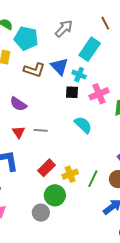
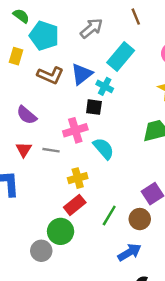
brown line: (105, 23) -> (136, 17), moved
blue triangle: (60, 66) -> (82, 74), turned 30
pink cross: (99, 94) -> (75, 130), moved
red rectangle: (46, 168) -> (75, 205), moved
yellow cross: (70, 174) -> (78, 178), moved

